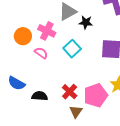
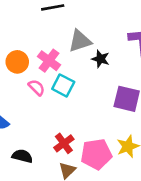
cyan square: (72, 49) -> (63, 85), moved, turned -30
black semicircle: (40, 96) -> (22, 156), moved

